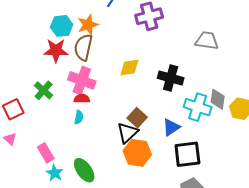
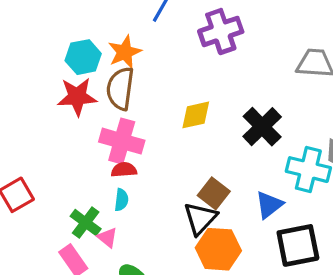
black cross: (171, 78) -> (262, 127), turned 35
green cross: (44, 90) -> (86, 223), moved
pink triangle: (10, 139) -> (107, 238), moved

